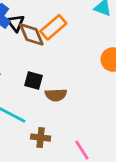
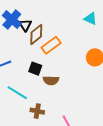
orange rectangle: (53, 27) -> (51, 45), moved
brown diamond: (31, 34) -> (36, 34), turned 70

